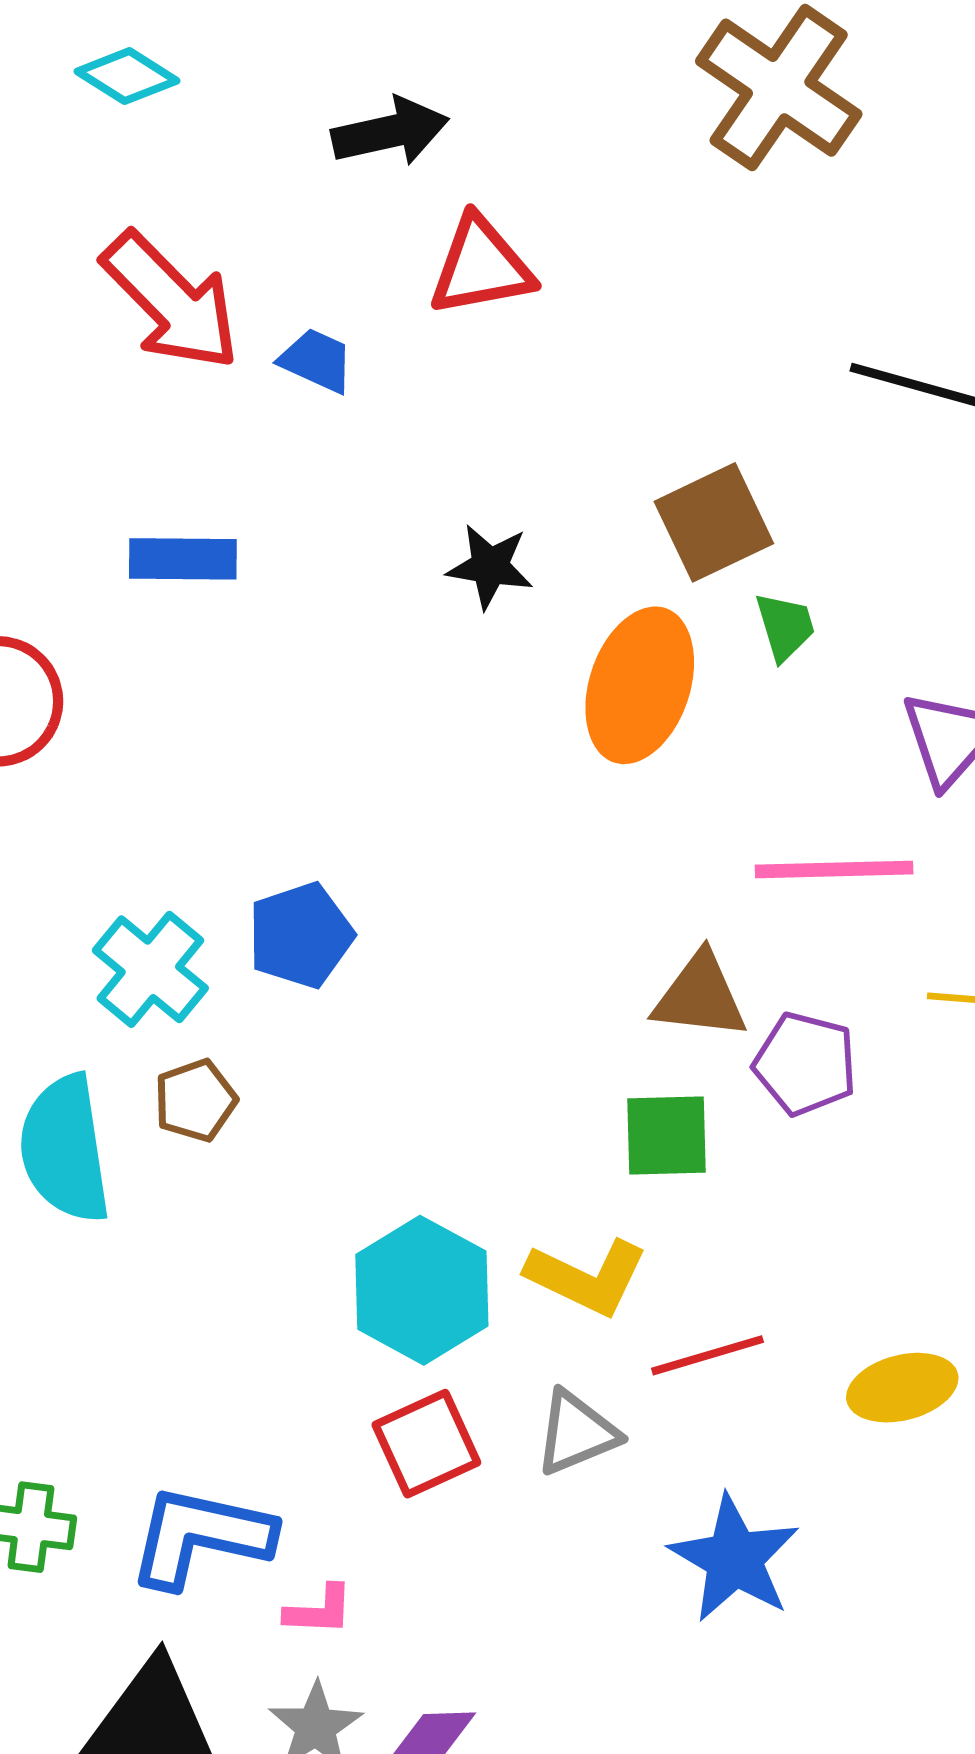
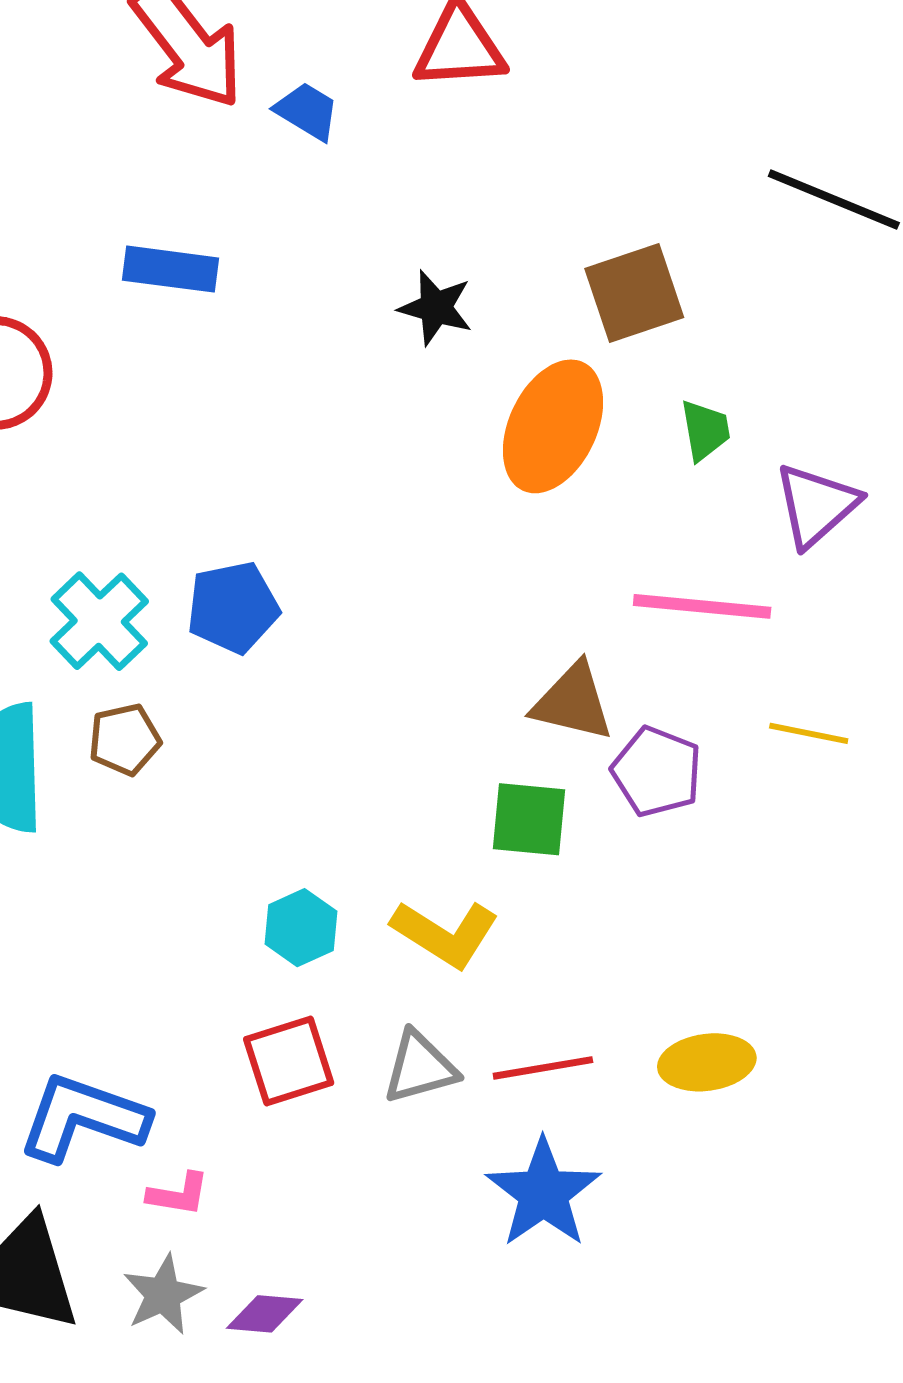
green trapezoid: (785, 627) -> (705, 430), moved
cyan hexagon: (422, 1290) -> (301, 928), size x0.6
red line: (707, 1355) -> (543, 1068), moved

